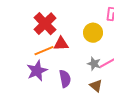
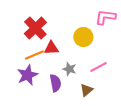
gray star: (94, 64) -> (69, 69), moved
brown triangle: (96, 86) -> (86, 90), turned 40

